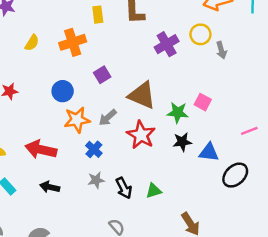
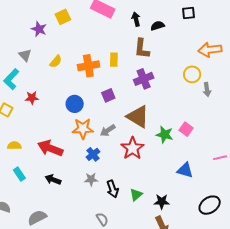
yellow rectangle: (98, 15) -> (114, 60), moved
purple cross: (167, 44) -> (144, 79), moved
black star: (182, 142) -> (162, 202), moved
black ellipse: (235, 175) -> (210, 205), moved
green triangle: (154, 191) -> (136, 195), turned -32

